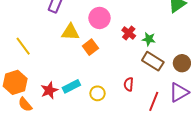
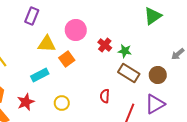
cyan rectangle: (71, 86) -> (40, 75), moved
yellow circle: (98, 93) -> (62, 103), moved

